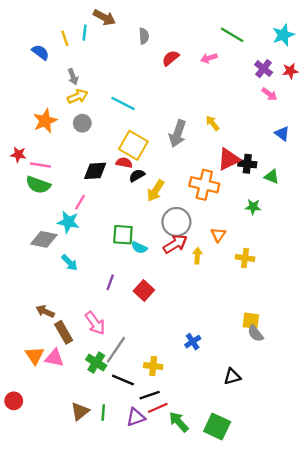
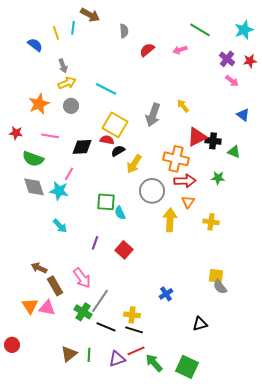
pink line: (40, 165) -> (50, 136), moved
gray diamond: (44, 239) -> (34, 187), moved, turned 60
red arrow: (175, 244) -> (185, 181), moved, turned 30
cyan semicircle: (139, 248) -> (120, 213), turned 40
yellow arrow: (197, 256) -> (170, 220), size x1.6
black line: (150, 395) -> (134, 330), moved, turned 36

